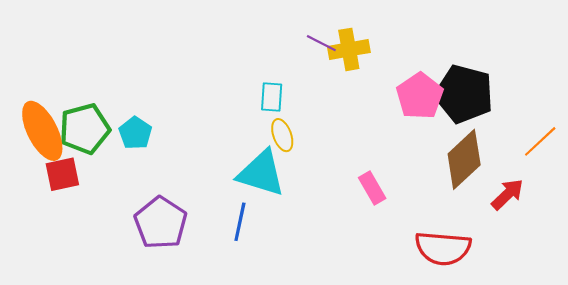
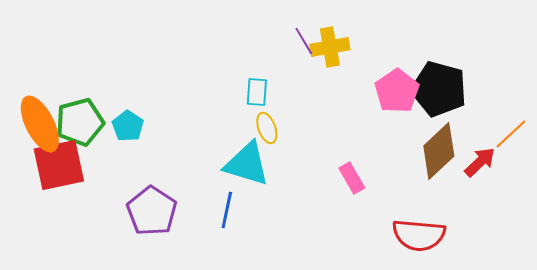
purple line: (321, 43) -> (304, 41), turned 32
red square: (62, 174) -> (59, 165), size x1.6
red arrow: (507, 194) -> (480, 162), moved

